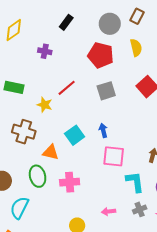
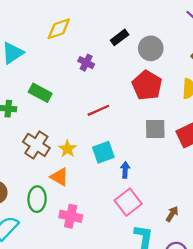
gray circle: (110, 24) -> (151, 48), moved
gray square: (106, 91) -> (155, 129), moved
yellow star: (45, 105) -> (68, 149), moved
cyan square: (75, 135) -> (103, 152), moved
pink square: (114, 156) -> (128, 202), turned 30

